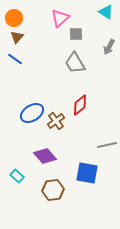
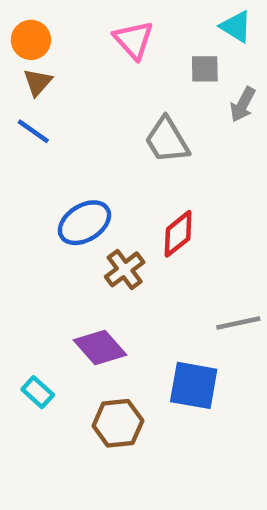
pink triangle: (60, 18) -> (134, 40), turned -30
gray square: (76, 34) -> (205, 69), moved
blue ellipse: (32, 113) -> (84, 223), moved

